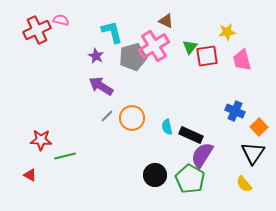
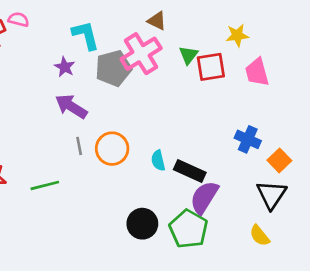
gray line: (107, 116) -> (79, 146), turned -56
green line: (65, 156) -> (45, 185), moved

